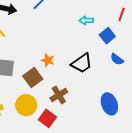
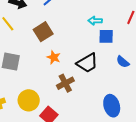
blue square: (107, 36) -> (106, 36), moved, turned 35
brown square: (33, 77) -> (43, 32), moved
brown cross: (59, 95) -> (65, 83), moved

